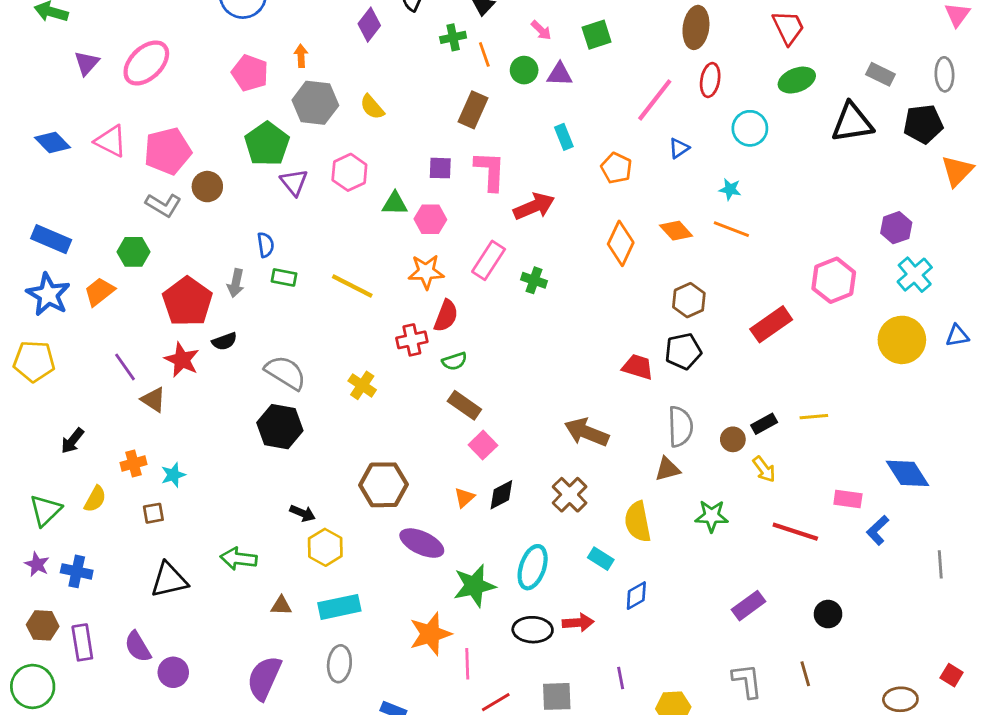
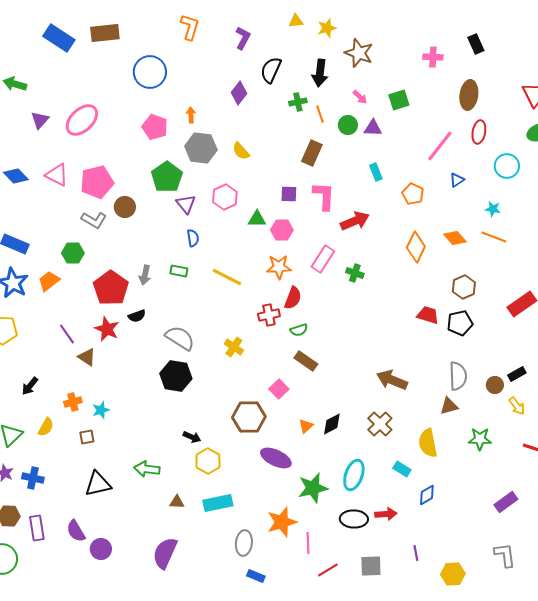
blue semicircle: (266, 245) -> (193, 238), moved
red trapezoid: (638, 367) -> (428, 315), moved
pink square: (483, 445) -> (279, 389), moved
gray ellipse: (339, 664) -> (244, 543), moved

